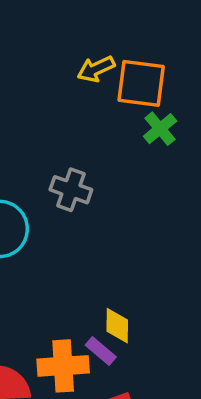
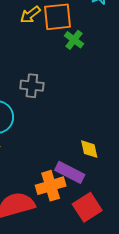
yellow diamond: (117, 326) -> (89, 149), moved
purple rectangle: (101, 351) -> (70, 172), size x1.6

